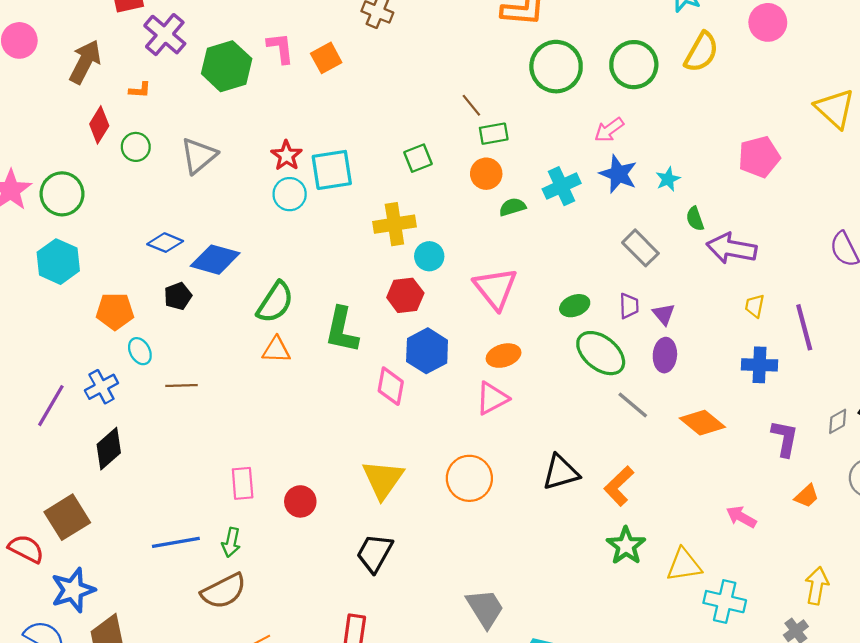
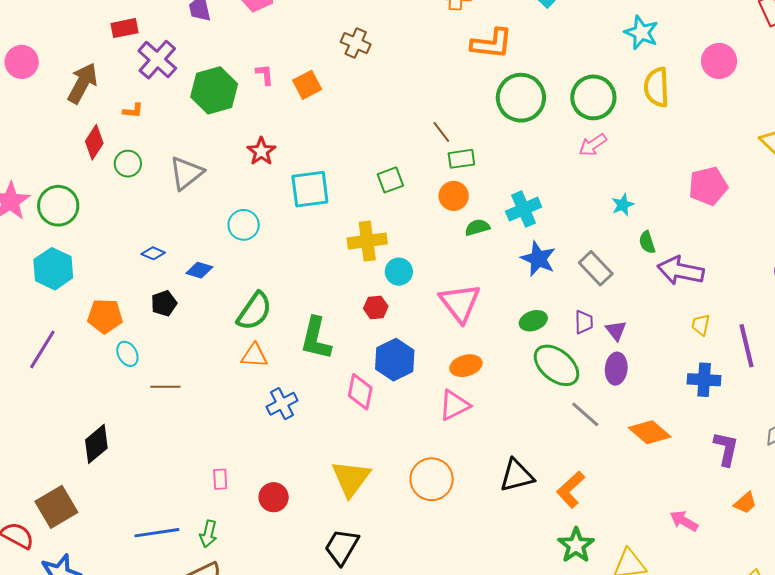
pink L-shape: (280, 48) -> (265, 75), size x0.7
yellow semicircle: (701, 52) -> (657, 87), turned 147
pink arrow: (609, 130) -> (593, 145), moved
red star: (286, 156) -> (261, 151), moved
blue star: (618, 174) -> (538, 259), moved
cyan circle: (290, 194) -> (244, 225), moved
blue diamond: (165, 243) -> (153, 253), size x0.7
blue diamond: (215, 260) -> (199, 270), size x0.6
red hexagon: (405, 295) -> (376, 307), size x0.7
blue cross: (101, 387) -> (282, 404), moved
purple line: (51, 406) -> (42, 349), moved
pink rectangle: (243, 483) -> (220, 479), size x0.7

